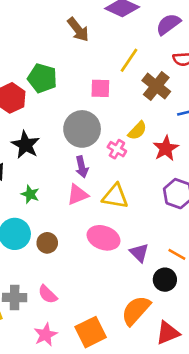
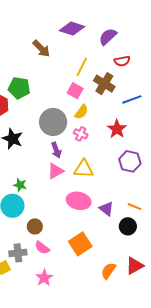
pink square: (100, 88) -> (75, 91), moved, turned 35
yellow semicircle: (137, 131) -> (81, 112), moved
green star: (30, 194) -> (20, 185), moved
brown circle: (47, 243) -> (35, 226), moved
orange semicircle: (136, 310) -> (108, 271), moved, size x0.7
orange square: (91, 332) -> (80, 244), moved

